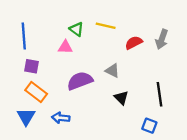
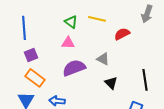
gray arrow: (162, 39) -> (147, 14), moved
pink triangle: (65, 47) -> (68, 43), moved
purple square: (32, 66) -> (31, 55), turned -32

